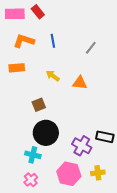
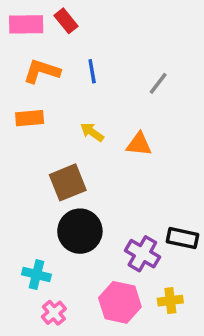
brown square: (39, 105) -> (68, 182), size x1.5
cyan cross: (33, 155) -> (36, 275), moved

